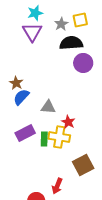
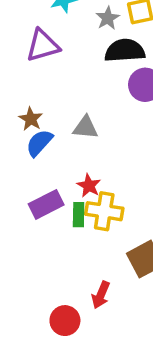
purple triangle: (32, 32) -> (43, 45), moved, turned 45
gray triangle: (48, 107) -> (85, 127), moved
red star: (68, 122) -> (89, 186), moved

